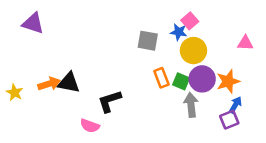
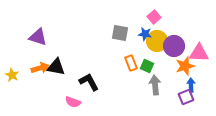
purple triangle: (33, 23) -> (38, 37), moved
blue star: (179, 32) -> (145, 34), moved
pink triangle: (245, 43) -> (199, 53), moved, size x1.5
purple circle: (202, 79) -> (174, 46), moved
black L-shape: (110, 101) -> (89, 82), turned 80
blue arrow: (235, 105) -> (191, 85), turned -32

